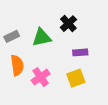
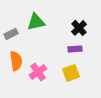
black cross: (68, 24) -> (79, 28), moved
green triangle: (42, 37) -> (36, 22), moved

